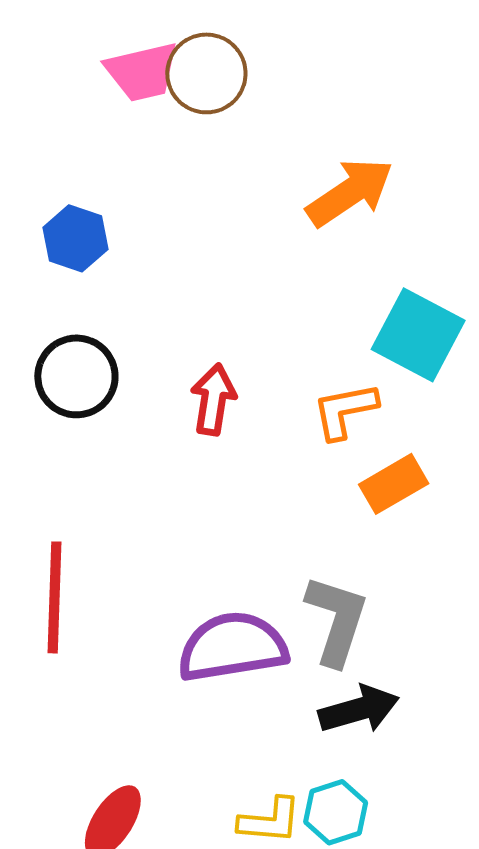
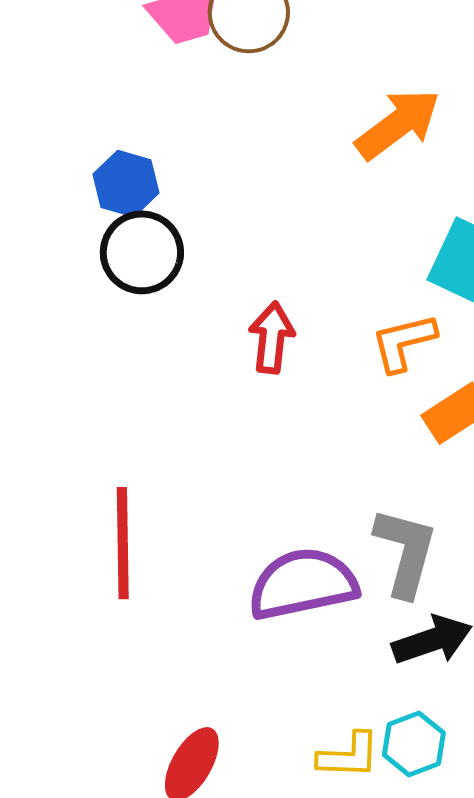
black circle: (76, 376) -> (142, 252), moved

